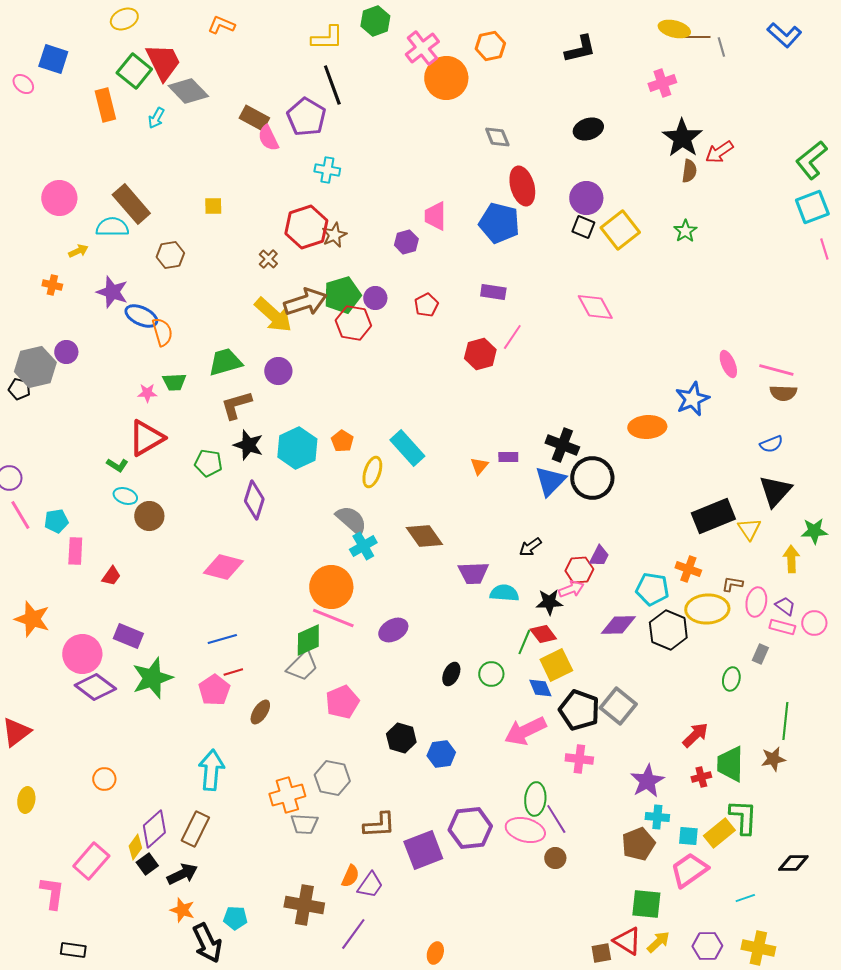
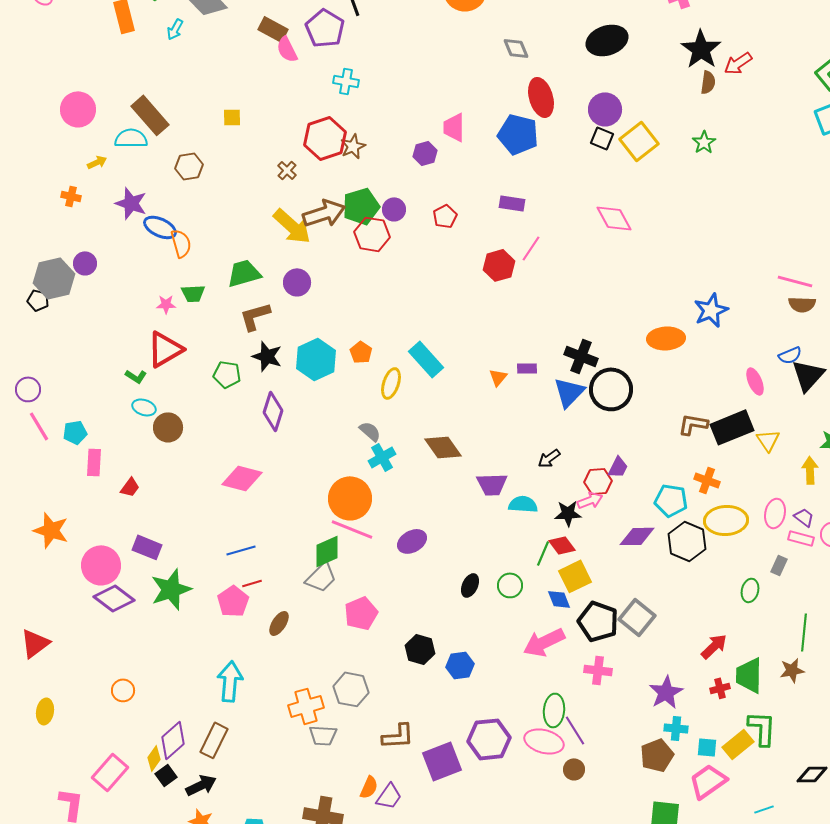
black ellipse: (588, 129) -> (607, 40), size x1.4
pink ellipse: (728, 364) -> (755, 381), moved
black triangle: (775, 491) -> (808, 375), moved
gray semicircle: (351, 520) -> (370, 431), size x0.7
brown L-shape: (732, 584) -> (693, 424), moved, size x1.4

